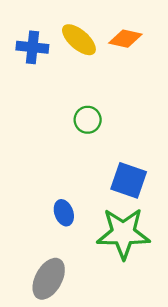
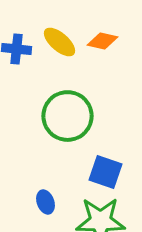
green circle: (88, 120) -> (68, 116), size x2.0

